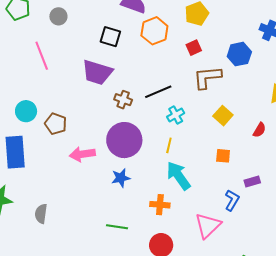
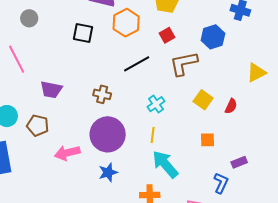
purple trapezoid: (97, 72) -> (51, 90), moved, size x0.7
black line: (158, 92) -> (137, 64), moved
red semicircle: (259, 130) -> (231, 106), moved

